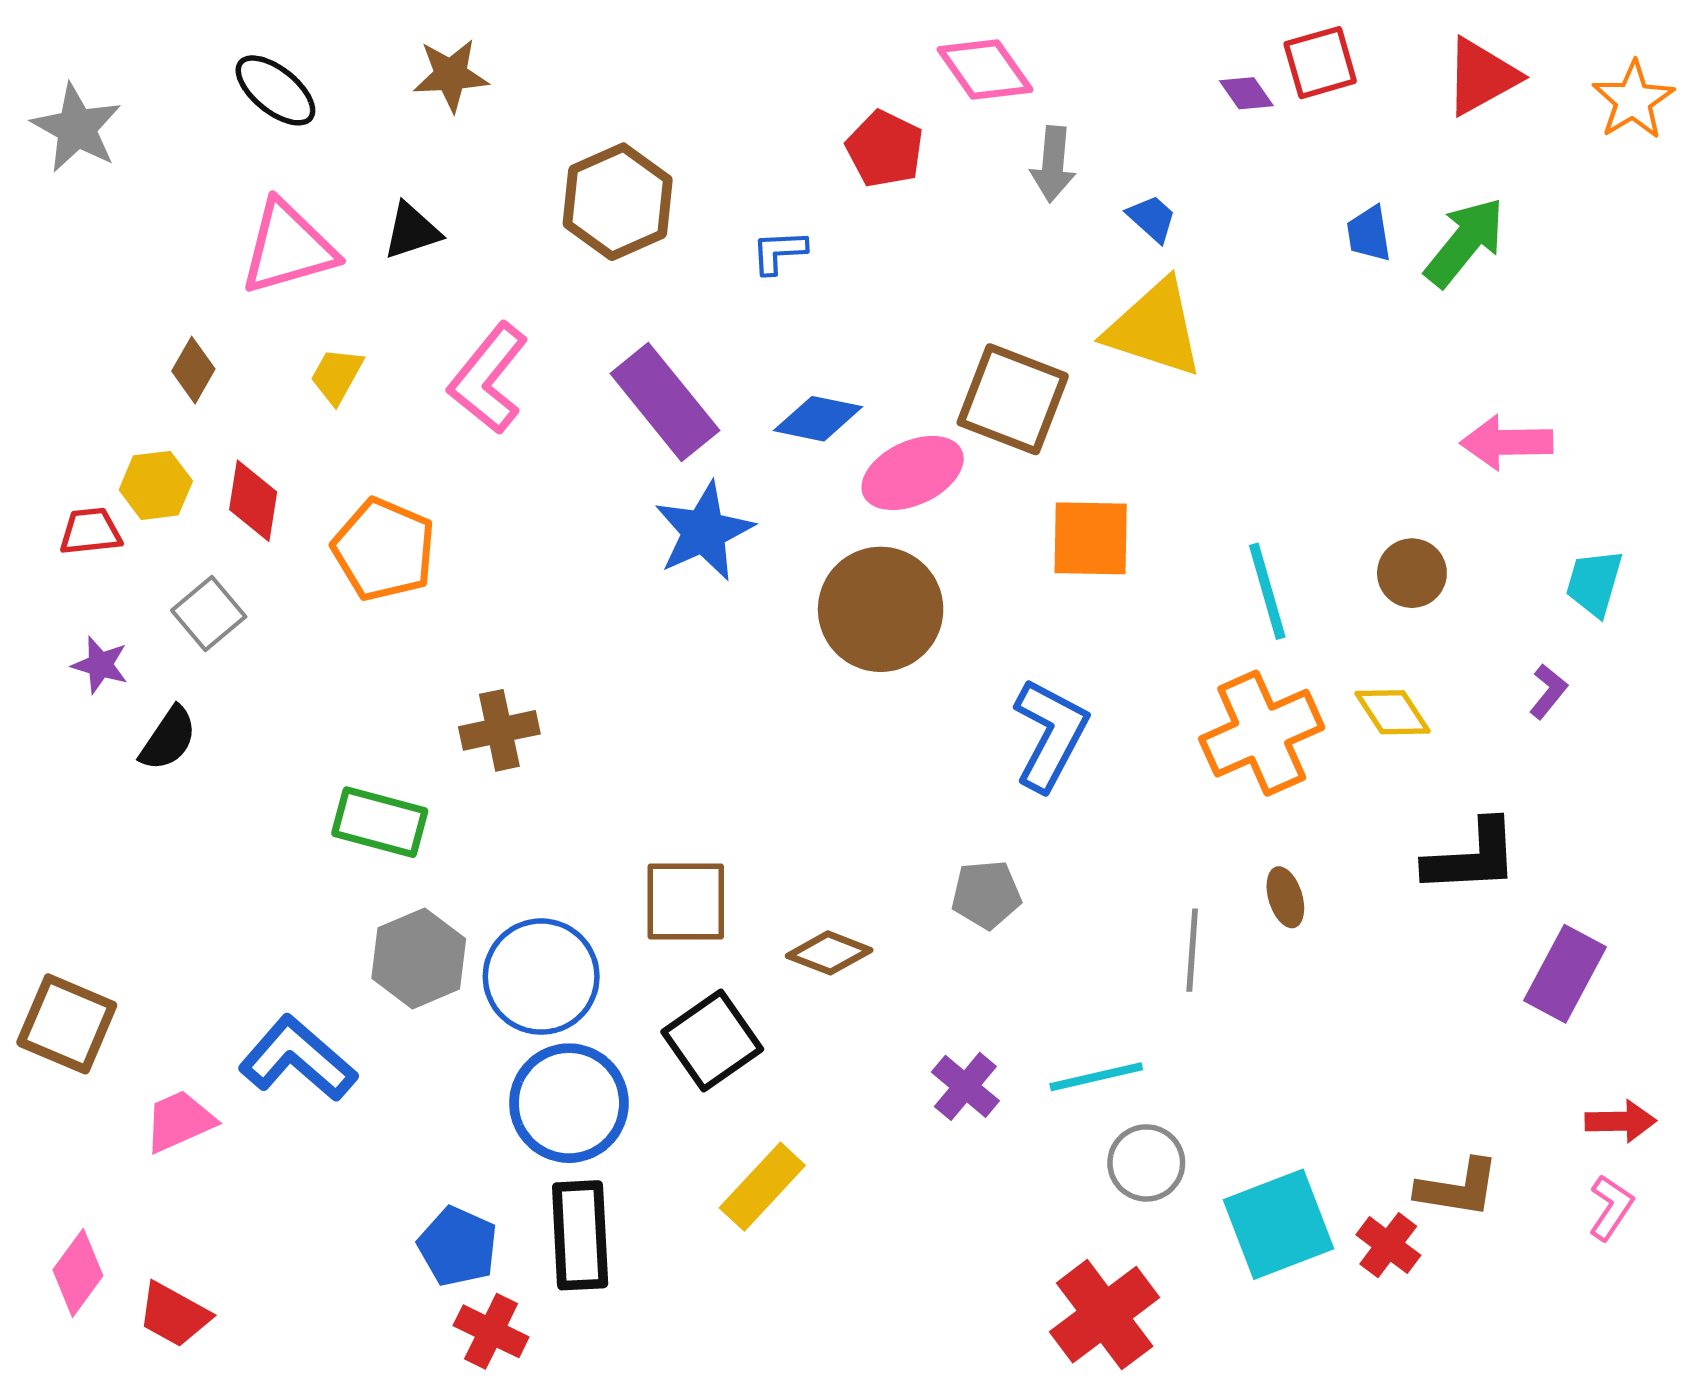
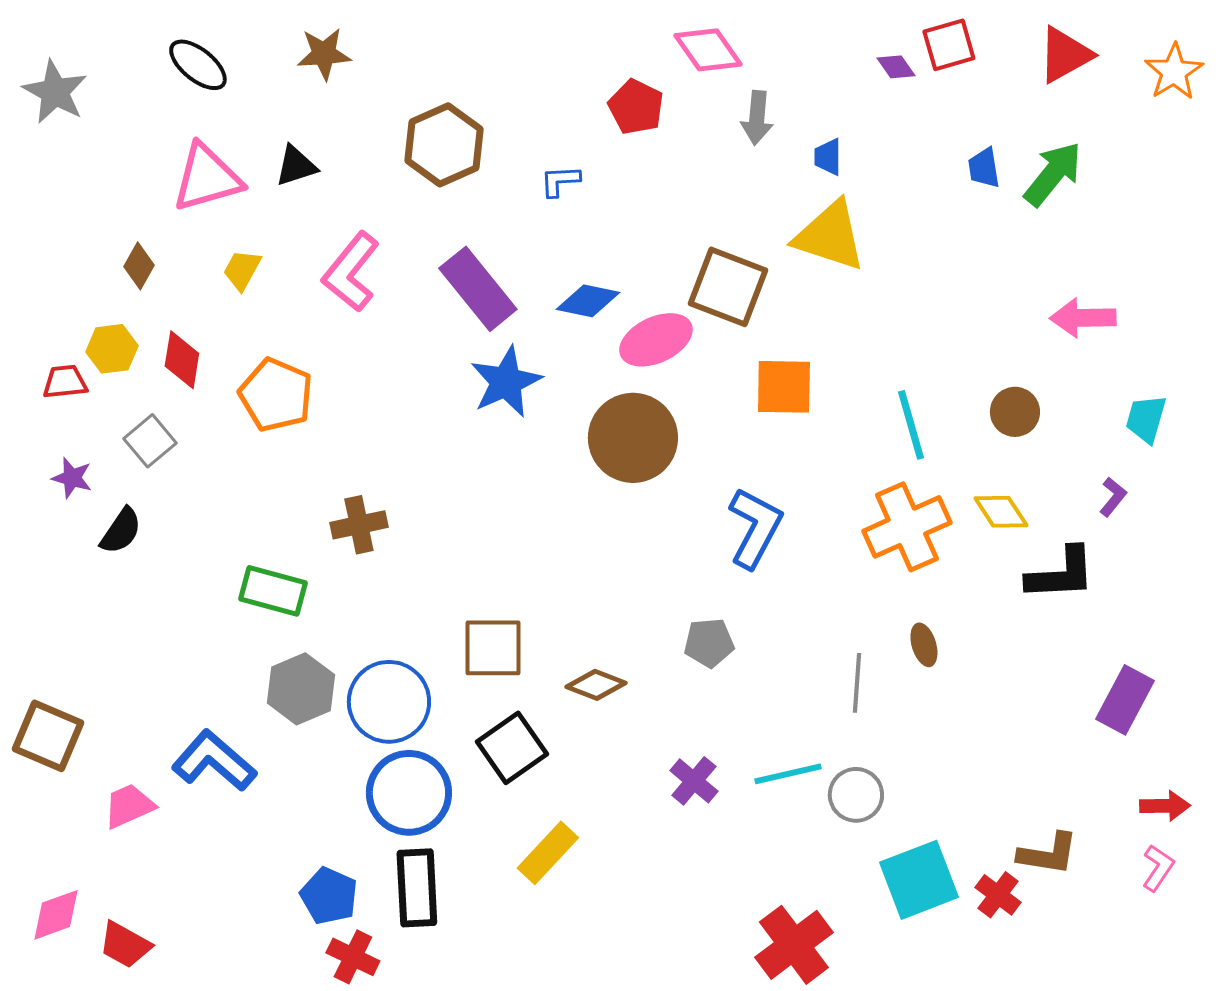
blue trapezoid: (1152, 218) -> (828, 157), turned -132
black L-shape: (1472, 857) -> (1061, 574), moved
gray circle: (1146, 1163) -> (856, 795), moved
pink diamond: (78, 1273) -> (56, 915), turned 34

